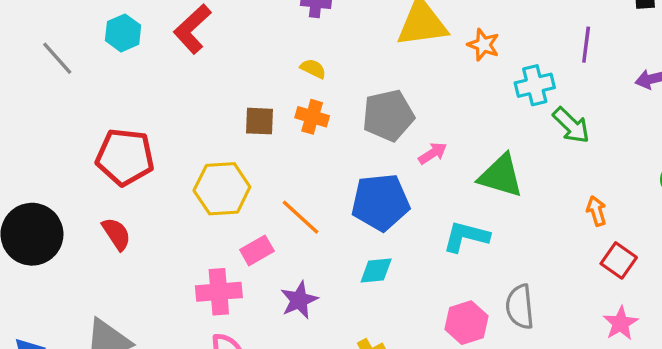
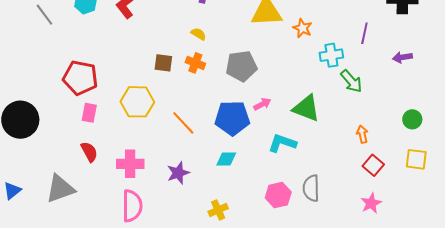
pink arrow: (433, 153) -> (262, 104), moved
red semicircle: (116, 234) -> (89, 152), moved
pink rectangle: (257, 250) -> (89, 113), moved, turned -54

